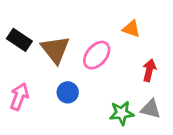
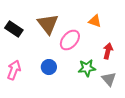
brown triangle: (55, 50) -> (48, 24), moved
gray triangle: (151, 109) -> (109, 79), turned 35
green star: (122, 113) -> (87, 68), moved

